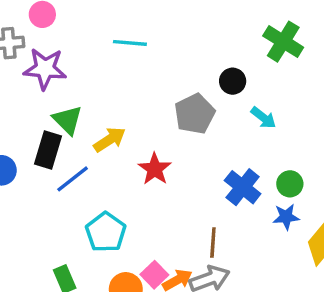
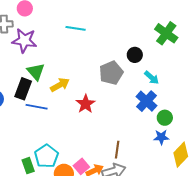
blue line: (73, 179) -> (37, 107), turned 45
blue cross: (243, 187) -> (146, 101), moved
cyan pentagon: (106, 232) -> (46, 156), moved

